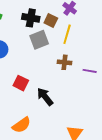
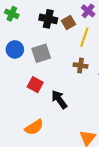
brown square: (51, 21) -> (68, 23), turned 32
gray square: (39, 40) -> (41, 53), moved

